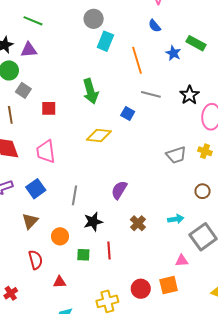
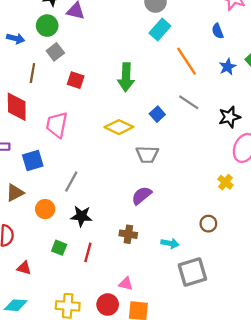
orange line: (137, 60) -> (186, 61), turned -36
gray trapezoid: (176, 155) -> (147, 154), moved
purple semicircle: (119, 190) -> (142, 196), moved
brown cross: (138, 223) -> (128, 234), turned 35
orange circle: (60, 236) -> (45, 209), moved
pink triangle: (182, 261) -> (126, 284), moved

